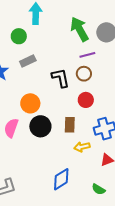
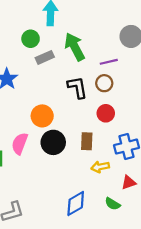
green arrow: (80, 29) -> (75, 47), moved
gray rectangle: (28, 61) -> (45, 57), moved
green semicircle: (98, 189) -> (113, 204), moved

